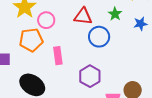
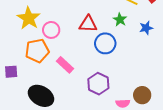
pink rectangle: (58, 56) -> (65, 65), turned -36

